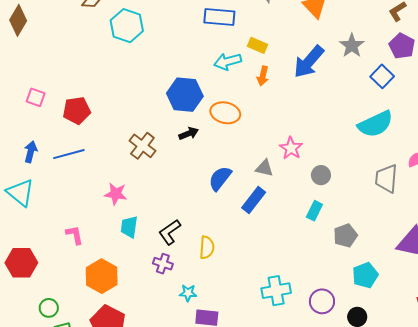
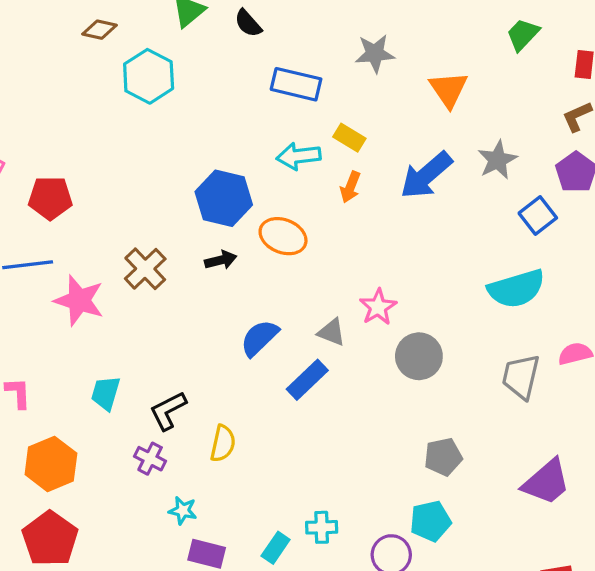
gray circle: (321, 175) -> (419, 356), size x1.5
pink star: (116, 194) -> (79, 300), moved, size x1.4
cyan rectangle: (314, 211) -> (276, 548), moved
cyan pentagon: (365, 275) -> (430, 521), moved
cyan cross: (276, 291) -> (322, 527), size x0.7

